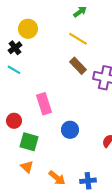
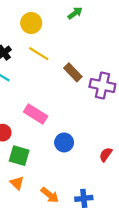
yellow circle: (28, 29) -> (31, 23), moved
yellow line: (78, 39) -> (39, 54), moved
pink rectangle: (44, 104) -> (36, 114), turned -40

